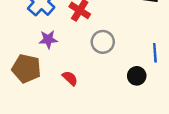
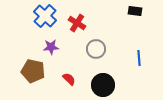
black circle: (137, 76) -> (103, 85), moved, size x1.5

